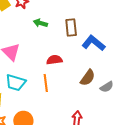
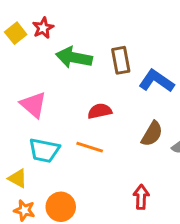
green arrow: (40, 23) -> (74, 57), size x1.6
orange line: (46, 83) -> (90, 147), turned -60

